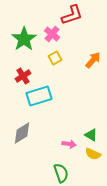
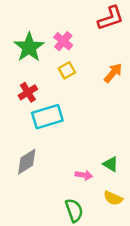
red L-shape: (72, 15) -> (111, 18), moved
yellow semicircle: (93, 154) -> (113, 198), moved

